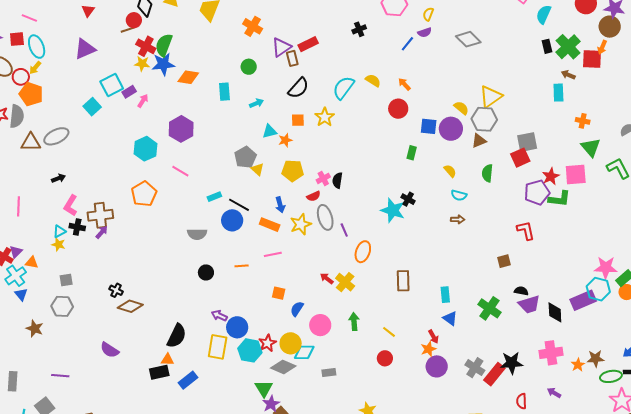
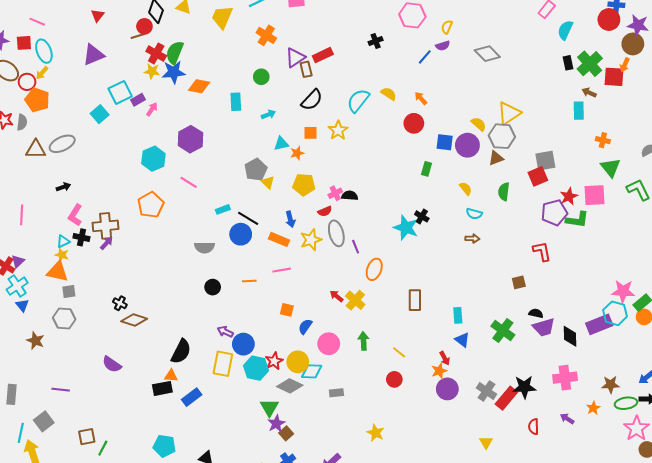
gray semicircle: (17, 116) -> (22, 122), size x0.7
black semicircle: (337, 180) -> (350, 196), turned 84
orange triangle: (32, 263) -> (58, 272), moved, size x1.6
orange star: (578, 365) -> (593, 408), moved

